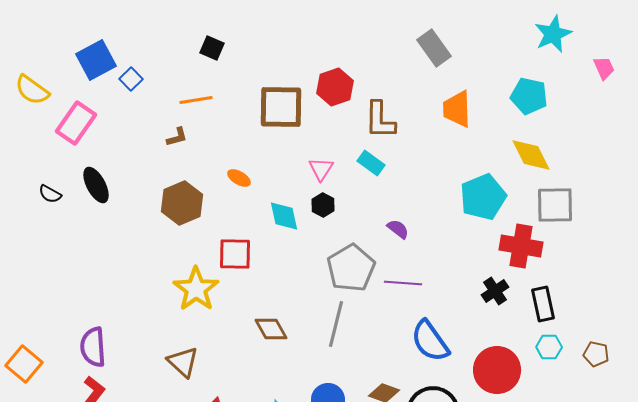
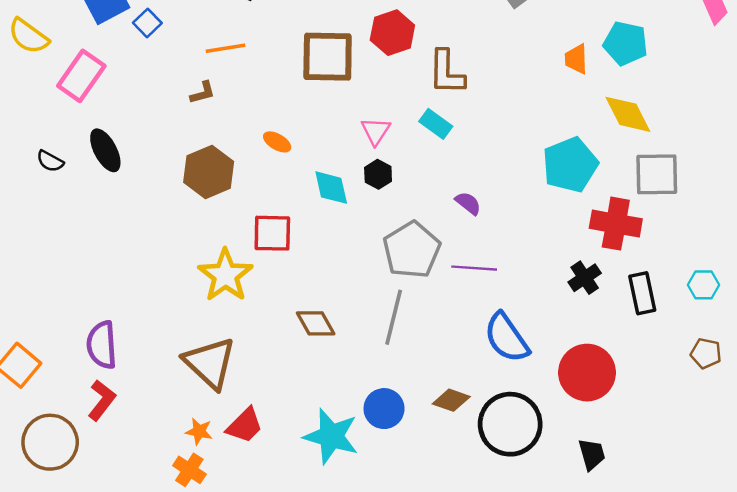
orange trapezoid: (457, 109) -> (576, 59), moved, size x0.7
cyan hexagon: (549, 347) -> (704, 285), moved
brown triangle: (183, 362) -> (210, 363), size x1.4

